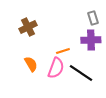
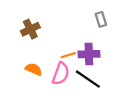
purple cross: (91, 40) -> (89, 54), moved
orange semicircle: (31, 64) -> (34, 69), turned -35

